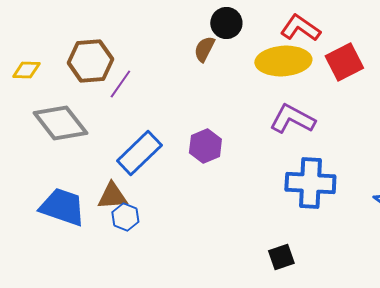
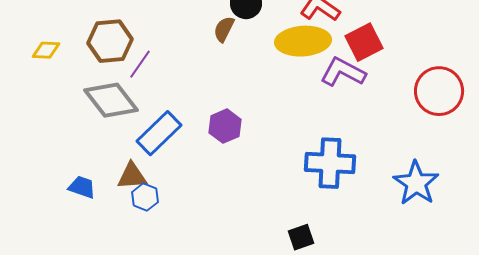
purple L-shape: (292, 119) -> (343, 72), moved
gray diamond: (60, 123) -> (111, 100), moved
blue trapezoid: (62, 207) -> (82, 187), size x0.6

